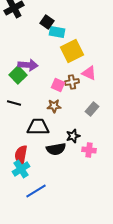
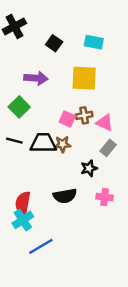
cyan rectangle: (57, 32) -> (94, 42), moved
yellow square: (72, 51) -> (84, 78), turned 30
purple arrow: (28, 65) -> (36, 78), moved
pink triangle: (89, 73) -> (105, 123), moved
black trapezoid: (38, 127) -> (43, 143), moved
black star: (73, 136) -> (89, 168), moved

